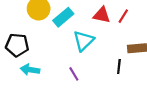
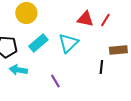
cyan rectangle: (63, 17) -> (38, 43), moved
purple line: (74, 74) -> (55, 81), moved

